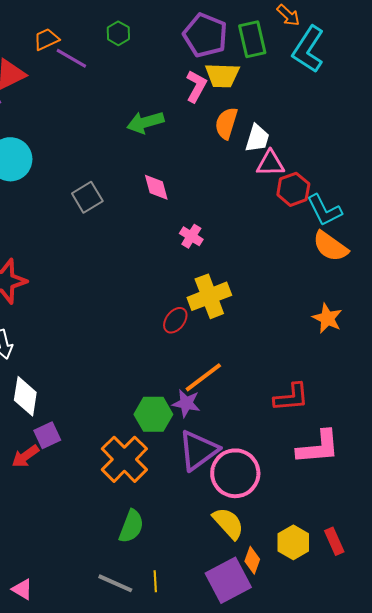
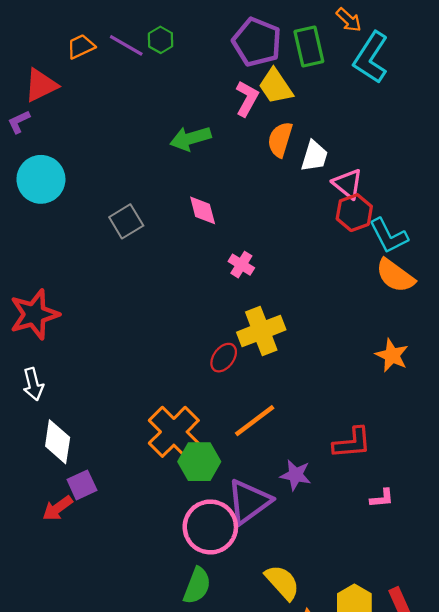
purple line: (71, 58) -> (126, 45), moved
yellow trapezoid: (222, 75) -> (276, 86), turned 54
pink triangle: (270, 163) -> (348, 184), moved, turned 40
purple star: (186, 403) -> (296, 475), moved
pink L-shape: (318, 447) -> (382, 498), size x0.5
orange cross: (124, 459) -> (174, 432), moved
pink circle: (235, 473) -> (210, 527), moved
green semicircle: (131, 526) -> (197, 586), moved

